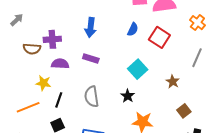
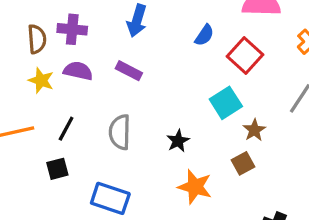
brown semicircle: (32, 49) -> (37, 39), turned -108
cyan square: (138, 69) -> (226, 103), moved
yellow star: (43, 83) -> (41, 80), moved
brown square: (184, 111) -> (243, 163), moved

